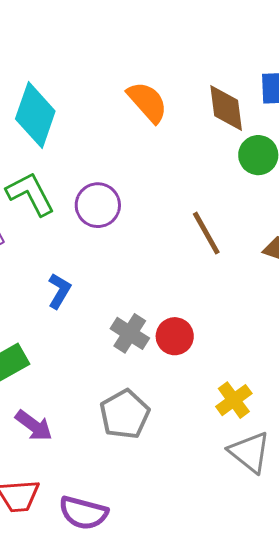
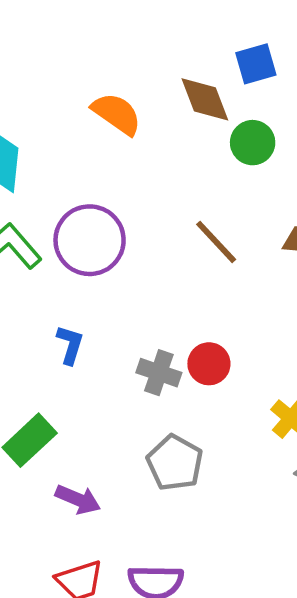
purple circle: (98, 205) -> (90, 240), size x1.4

